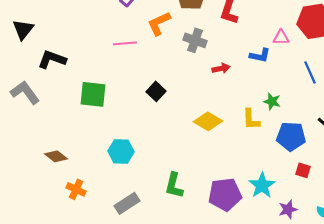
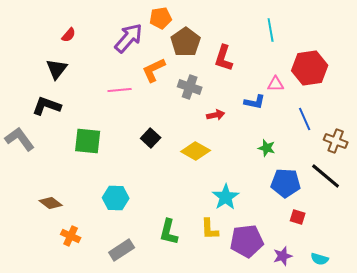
black triangle: (23, 29) -> (57, 69), moved
yellow L-shape: (251, 119) -> (210, 229), moved
yellow diamond: (208, 121) -> (196, 151), moved
cyan star: (262, 185) -> (226, 197), moved
purple pentagon: (225, 194) -> (247, 241), moved

